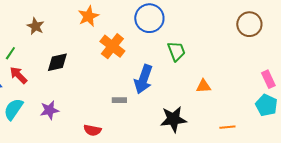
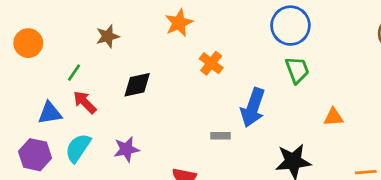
blue circle: (149, 18) -> (290, 26), moved
brown star: (35, 26) -> (108, 36), turned 30
orange cross: (112, 46) -> (211, 63), size x0.7

